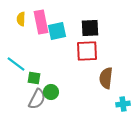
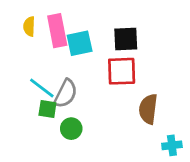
cyan line: (16, 64) -> (42, 88), moved
gray semicircle: (37, 99) -> (66, 94), moved

